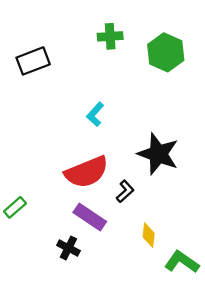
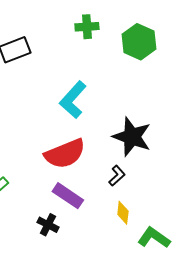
cyan L-shape: (95, 114) -> (73, 100), size x1.6
black L-shape: (125, 191) -> (117, 176), moved

